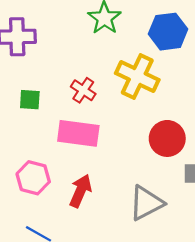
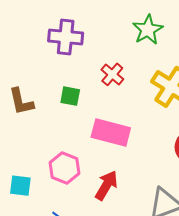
red cross: (83, 90) -> (112, 74), moved

